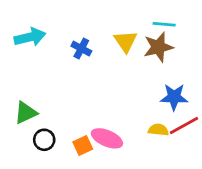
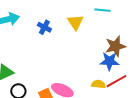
brown star: (158, 47) -> (115, 46), moved

